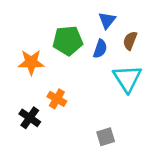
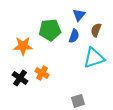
cyan triangle: (127, 79) -> (94, 58), turned 45
black cross: (30, 118) -> (20, 78), moved

